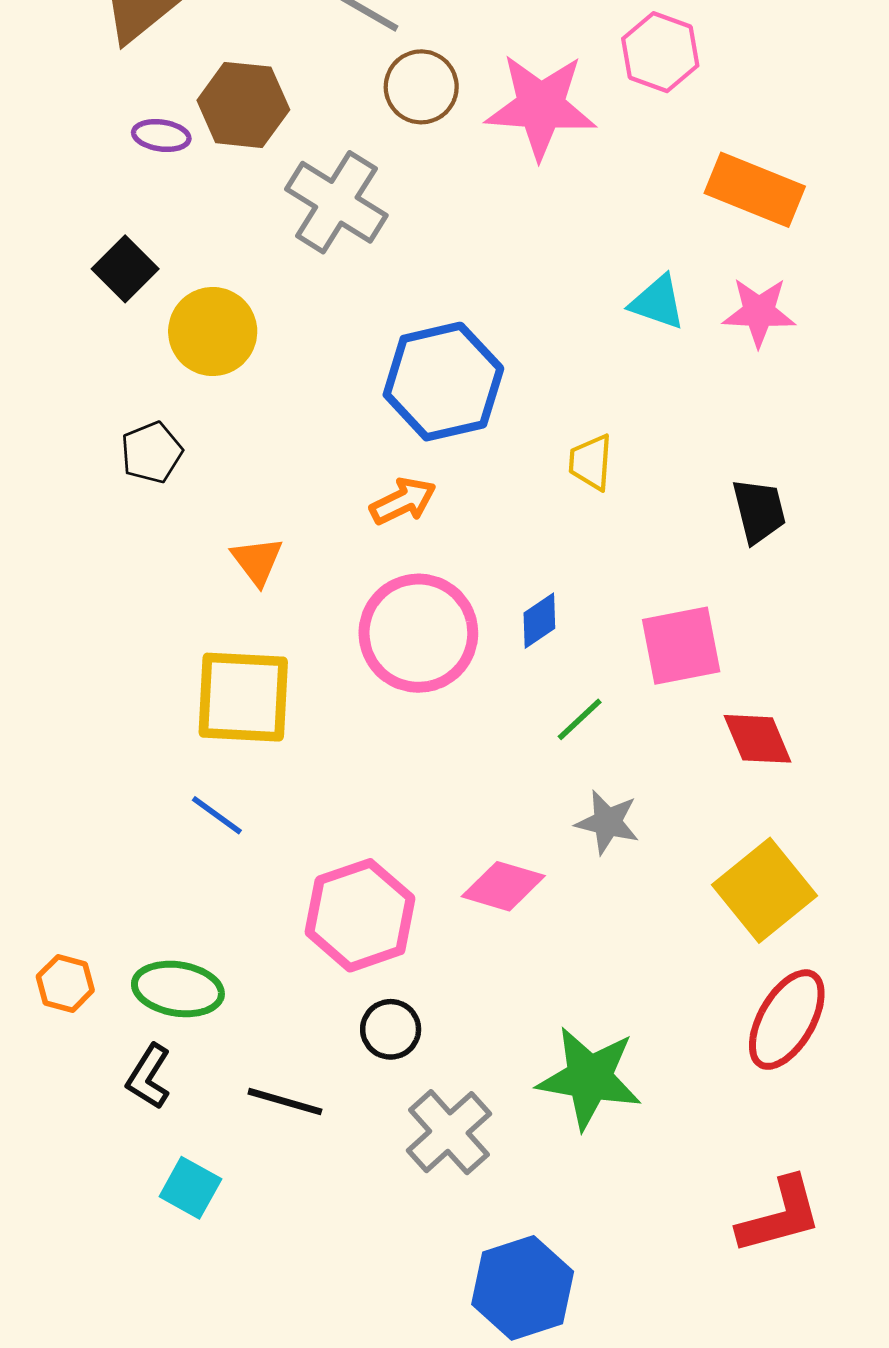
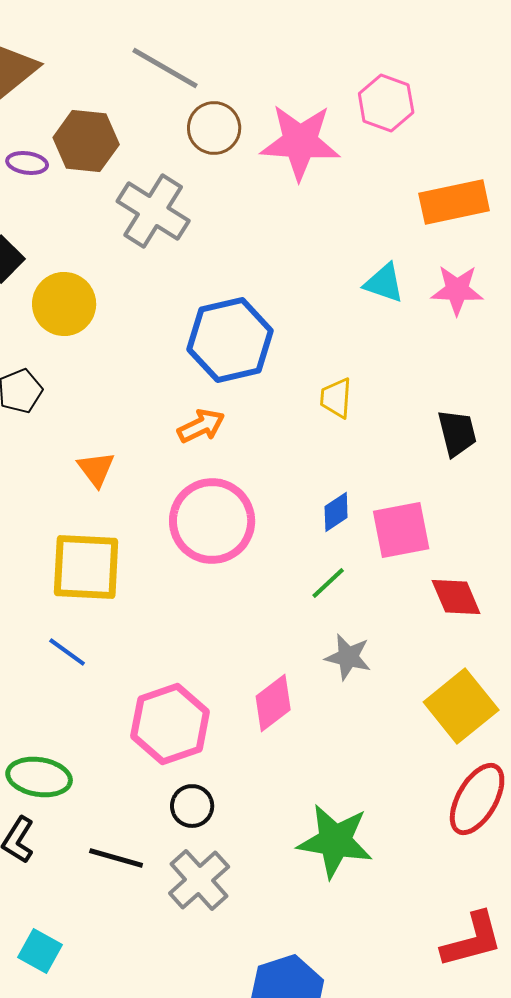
orange rectangle: (755, 190) -> (454, 202), turned -34
blue diamond: (539, 621) -> (336, 512), moved
pink diamond: (503, 886) -> (273, 703), turned -54
gray cross: (449, 1132) -> (199, 880), moved
cyan square: (190, 1188) -> (40, 951), moved

